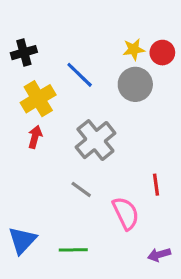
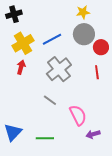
red circle: (162, 53) -> (101, 47), moved
blue line: (80, 75) -> (52, 39), moved, turned -72
red line: (156, 185) -> (97, 72), moved
purple arrow: (159, 255) -> (93, 134), moved

